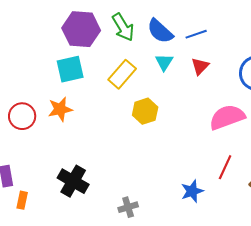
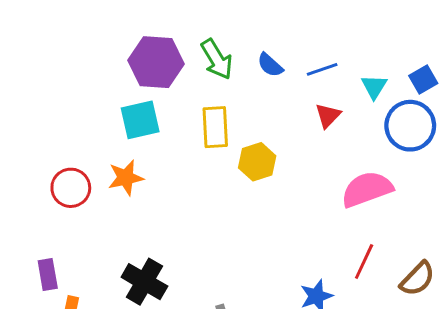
blue semicircle: (160, 31) -> (270, 65), size x0.7
cyan triangle: (164, 62) -> (374, 87), moved
yellow rectangle: (122, 74) -> (215, 127), turned -44
yellow hexagon: (145, 111) -> (257, 162), moved

